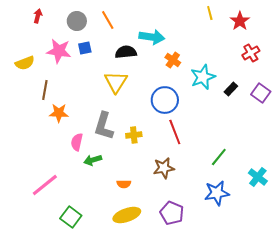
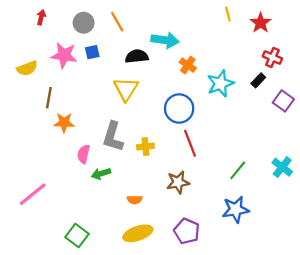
red cross: (251, 53) -> (272, 57), turned -36
black rectangle: (231, 89) -> (258, 80), moved
cyan cross: (258, 177) -> (282, 167), moved
pink line: (45, 185) -> (33, 194), moved

